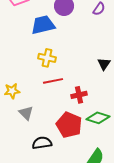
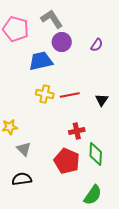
red line: (53, 81) -> (70, 95), moved
green diamond: (98, 118) -> (96, 154), turned 75
black semicircle: (42, 143) -> (22, 179), moved

